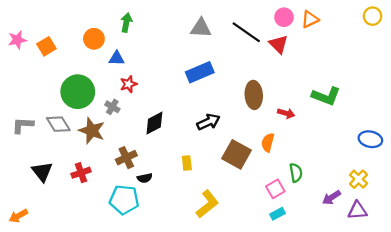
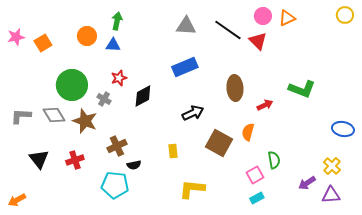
blue triangle: (117, 58) -> (113, 45), moved
red arrow: (286, 113) -> (265, 105), turned -42
black diamond: (154, 123) -> (143, 96), moved
yellow L-shape: (207, 204) -> (192, 189), turned -136

